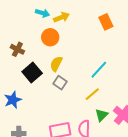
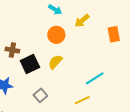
yellow arrow: (61, 17) -> (82, 21), moved, turned 147
brown cross: (17, 49) -> (12, 50), moved, turned -32
gray square: (60, 83) -> (40, 95), moved

